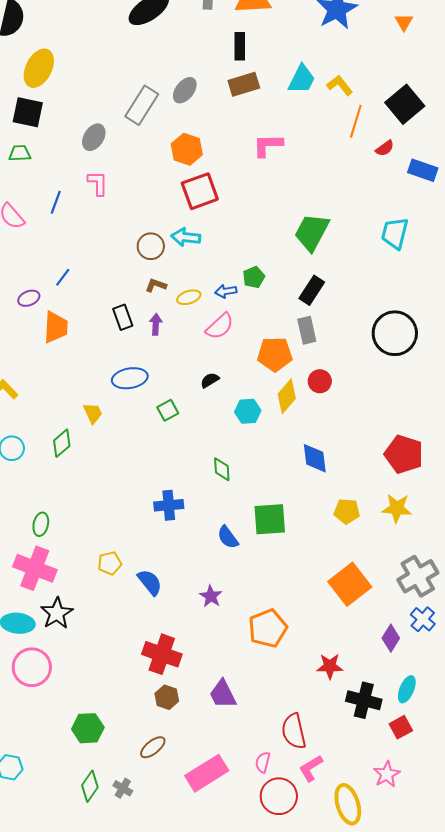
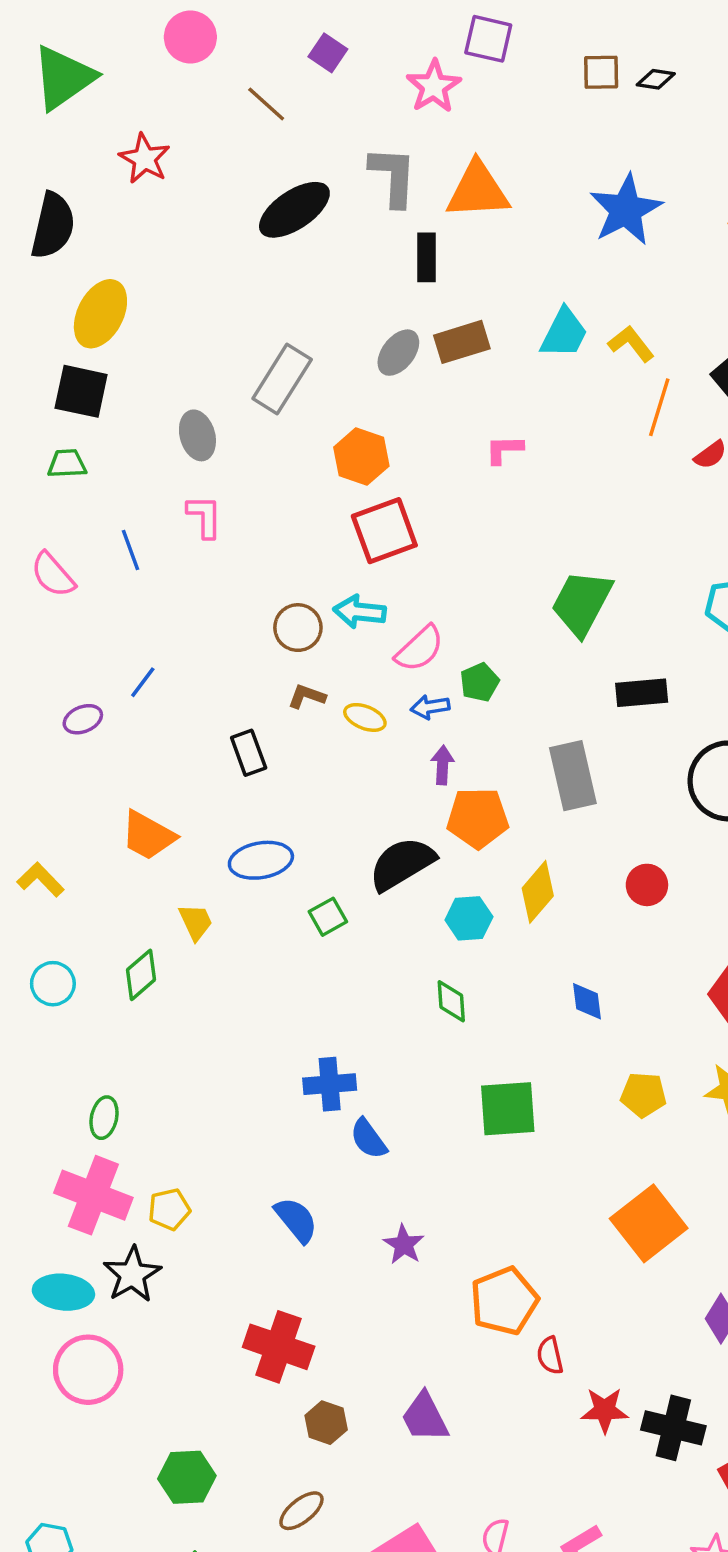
black rectangle: (240, 46) -> (427, 257), moved
gray ellipse: (185, 90) -> (398, 353), moved
gray ellipse: (94, 137) -> (197, 435), turned -48
pink L-shape: (268, 145) -> (504, 450), size x0.7
blue line: (56, 202) -> (130, 550), turned -40
black rectangle: (312, 290) -> (642, 693), moved, turned 52
yellow ellipse: (189, 297) -> (365, 717), turned 40
purple arrow: (156, 324) -> (442, 765), moved
pink semicircle: (220, 326) -> (420, 649), moved
orange trapezoid: (56, 327) -> (148, 836), moved, turned 116
gray rectangle: (307, 330) -> (573, 776), size x1.4
orange pentagon: (275, 354) -> (478, 818), moved
black semicircle: (210, 380) -> (402, 864), size x2.0
red circle: (320, 381) -> (647, 885), moved
blue diamond: (315, 458) -> (587, 1001), size x0.7
green diamond: (222, 469) -> (451, 1001), moved
blue semicircle: (228, 537) -> (368, 1139), moved
yellow pentagon: (110, 563) -> (169, 1209), moved
red cross: (162, 654) -> (279, 1347), moved
red star: (330, 666) -> (605, 1410), moved
red semicircle: (294, 731) -> (550, 1356), moved, size x0.6

